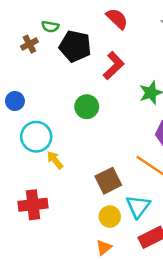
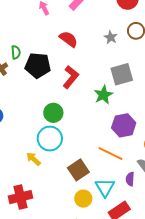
green semicircle: (50, 27) -> (16, 52), turned -96
cyan circle: (36, 137) -> (50, 139), moved

